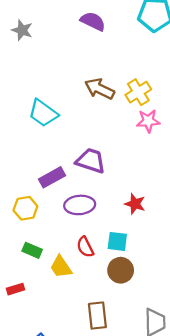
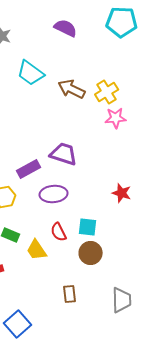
cyan trapezoid: (43, 113) -> (31, 73), moved
red star: (135, 204) -> (122, 193), moved
brown rectangle: (97, 316) -> (70, 294), size x0.7

